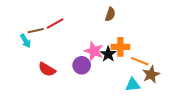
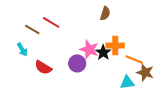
red line: (55, 23) -> (51, 22), turned 60
brown line: (36, 31) -> (32, 29), turned 42
cyan arrow: (26, 41) -> (22, 49), moved
brown star: (151, 74) -> (145, 72), turned -30

